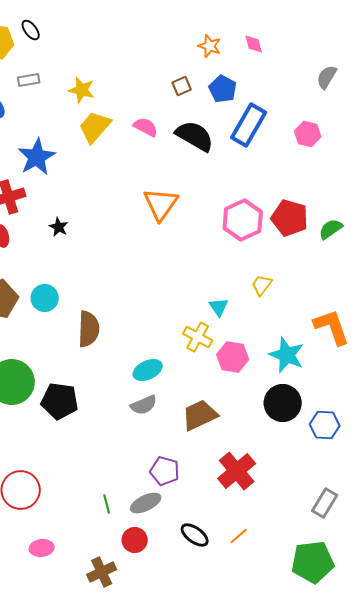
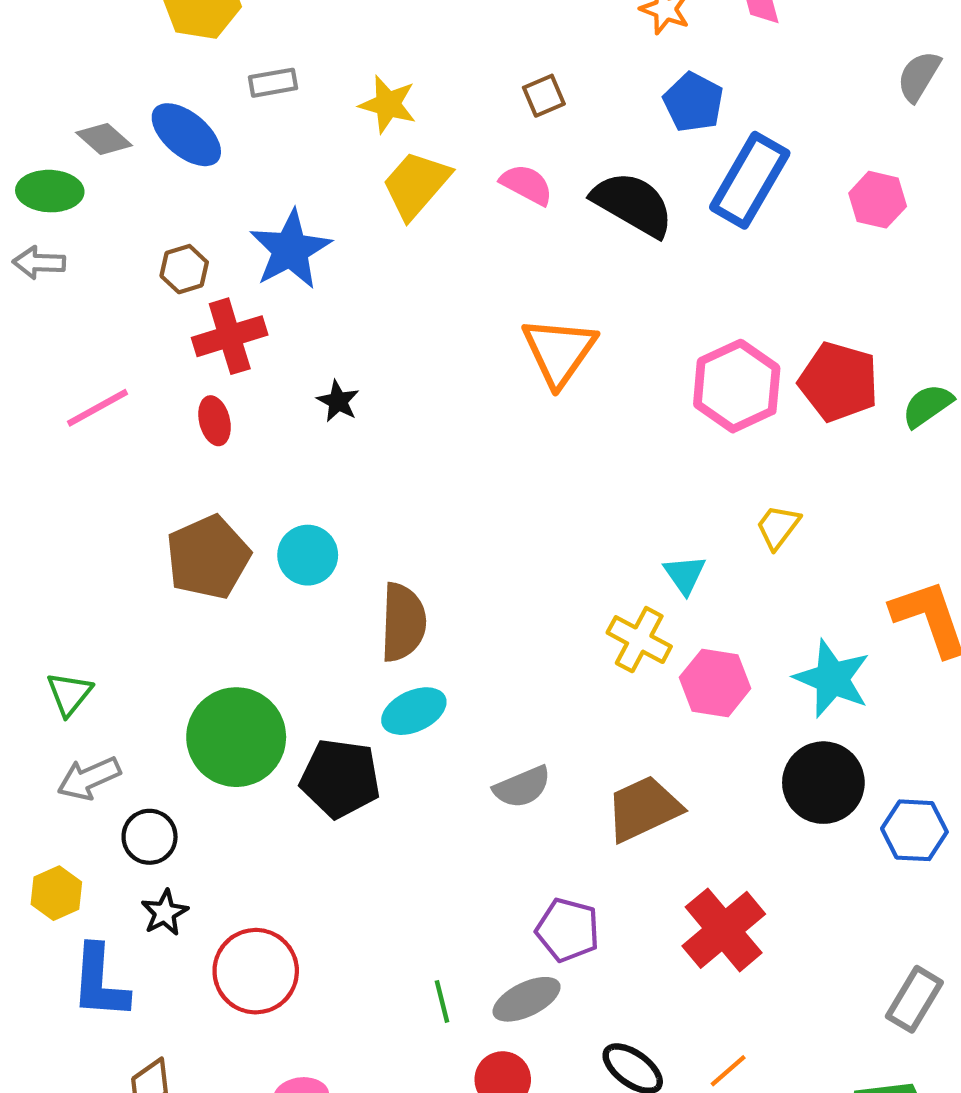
brown square: (182, 86) -> (544, 96), moved
cyan ellipse: (148, 370) -> (414, 711), moved

